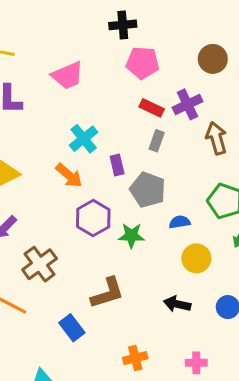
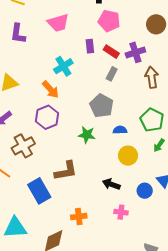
purple rectangle: (117, 165) -> (90, 46), moved
purple hexagon: (93, 218) -> (47, 117), moved
blue rectangle: (72, 328) -> (39, 191), size x1.4
pink cross: (196, 363) -> (121, 212), moved

